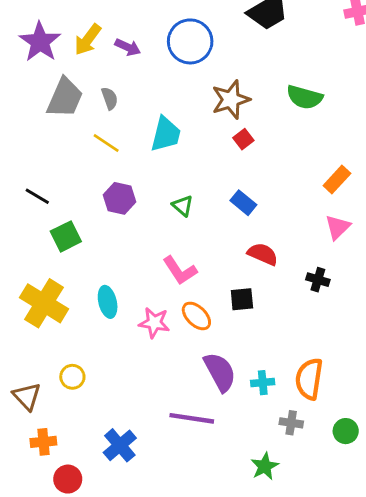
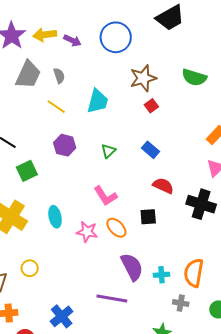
yellow arrow: (88, 40) -> (45, 35), turned 45
green triangle: (183, 206) -> (108, 151), turned 35
black cross: (318, 280) -> (201, 204), size x1.8

